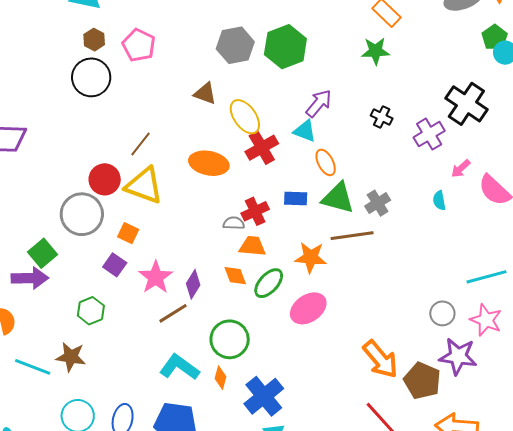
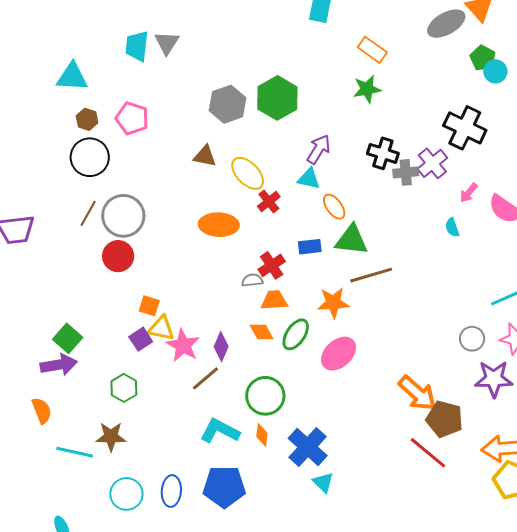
black cross: (382, 117) -> (383, 153), size x1.4
brown line: (140, 144) -> (88, 213), moved
red cross: (262, 148) -> (269, 201), size x0.7
yellow triangle: (144, 186) -> (161, 328), moved, size x0.7
gray cross: (378, 203) -> (406, 172), moved, turned 35
gray circle: (82, 214) -> (123, 216), moved
purple square: (115, 265) -> (141, 339), turned 30
brown pentagon: (422, 381) -> (444, 419), moved

